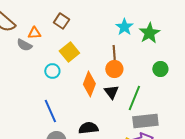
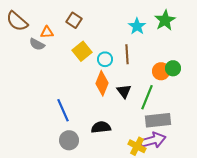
green star: (149, 33) -> (165, 20), moved
orange circle: (114, 69) -> (161, 71), moved
cyan circle: (52, 71) -> (105, 59), moved

